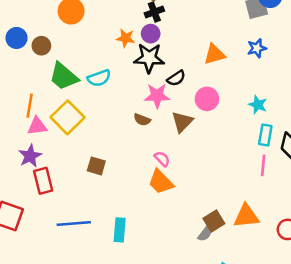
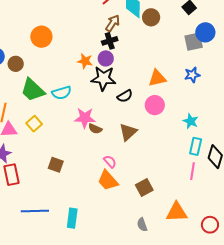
pink star: (157, 96) -> (85, 118), moved
pink circle: (207, 99) -> (155, 105), moved
yellow square: (68, 117) -> (34, 124), size x0.6
brown square: (214, 221) -> (144, 187), moved
gray semicircle: (205, 234) -> (142, 225), turned 120

